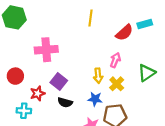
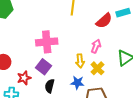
pink cross: (46, 50) -> (47, 42), moved
black semicircle: (65, 102) -> (50, 86), turned 88

